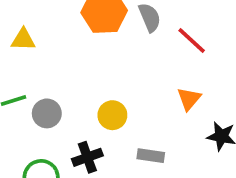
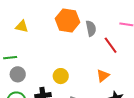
gray circle: (47, 113) -> (18, 74), moved

